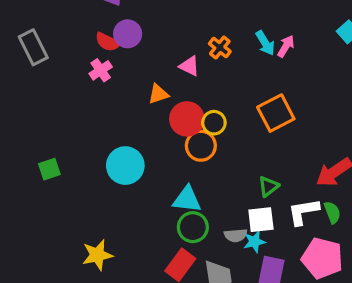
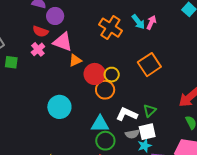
purple circle: (128, 34) -> (55, 16), moved
orange cross: (220, 48) -> (110, 28), size x1.6
pink triangle: (189, 66) -> (63, 42), moved, size x1.5
green square: (49, 169) -> (11, 62), moved, turned 32
white L-shape: (303, 212) -> (127, 114), moved, turned 40
gray semicircle: (236, 235) -> (132, 134), moved

